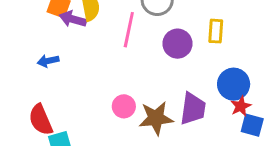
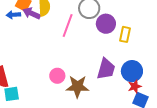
purple circle: (177, 44) -> (106, 24), moved
blue arrow: (48, 61) -> (13, 15), moved
purple trapezoid: (193, 109) -> (106, 69), moved

